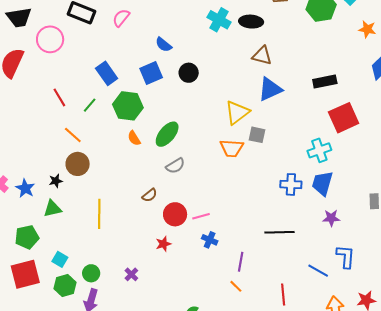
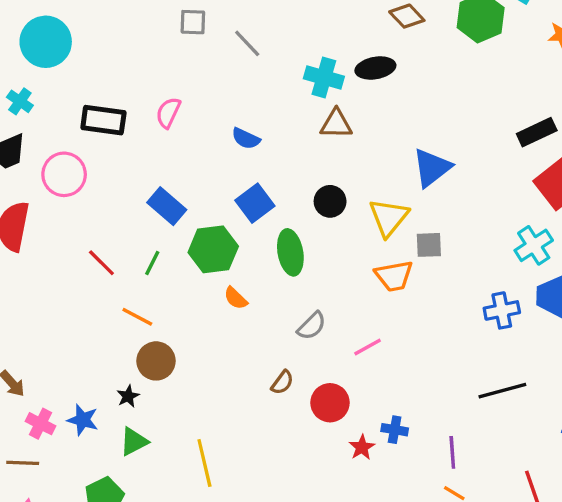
brown triangle: (262, 56) -> (336, 124), moved
blue square: (151, 73) -> (255, 203), moved
black circle: (189, 73) -> (330, 201), moved
black rectangle: (325, 81) -> (537, 132), moved
green ellipse: (167, 134) -> (290, 252), moved, turned -36
yellow line: (99, 214) -> (204, 463), moved
pink line: (201, 216) -> (368, 347), moved
red star: (163, 244) -> (362, 447), moved

